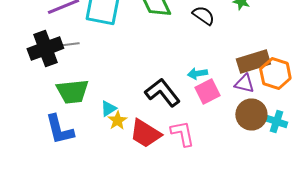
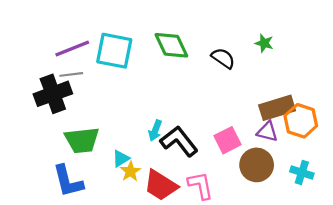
gray line: (68, 44) -> (71, 74), moved
cyan arrow: (197, 74) -> (155, 130), moved, turned -60
brown circle: (251, 114) -> (257, 165), moved

